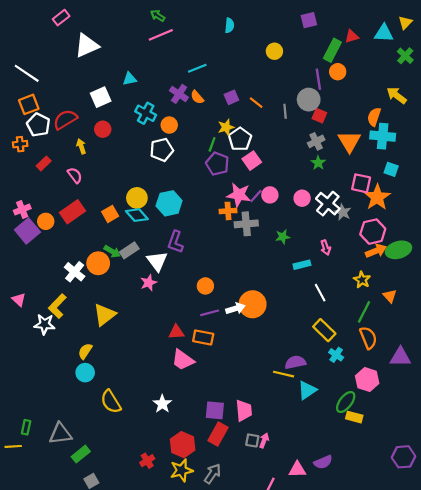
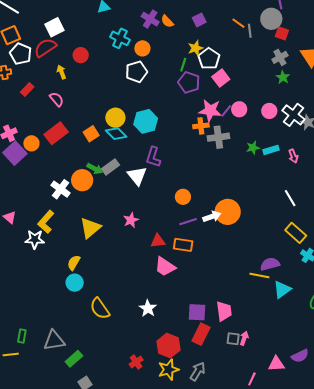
white square: (101, 97) -> (54, 27), moved
orange line: (256, 103) -> (238, 23), moved
cyan rectangle: (302, 265) -> (271, 150), moved
pink star: (149, 283) -> (131, 220), moved

